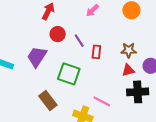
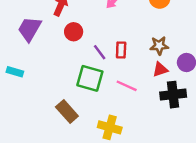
purple line: (79, 41) -> (100, 52), moved
purple trapezoid: (37, 57) -> (30, 29), moved
pink line: (102, 101) -> (127, 86), moved

